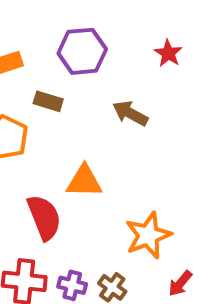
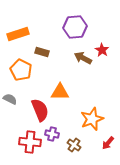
purple hexagon: (82, 51) -> (75, 27), moved
red star: (168, 53) -> (102, 50), moved
purple cross: (72, 285) -> (52, 134), moved

